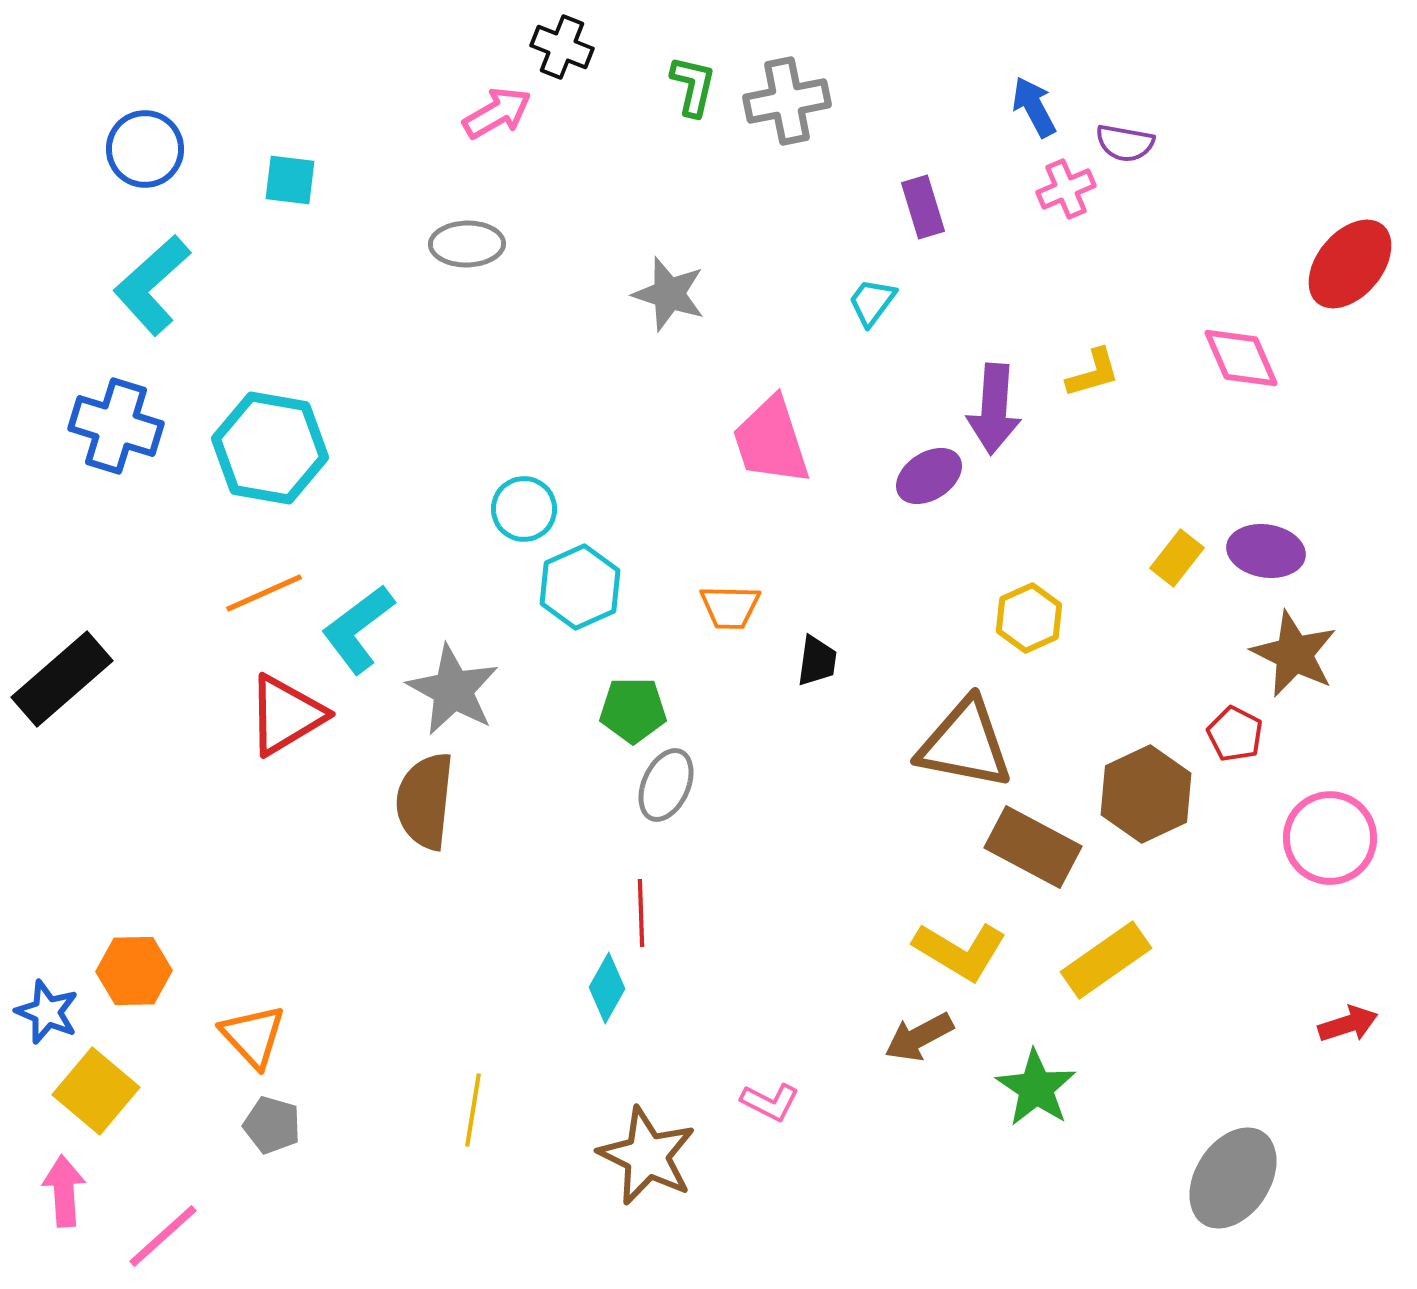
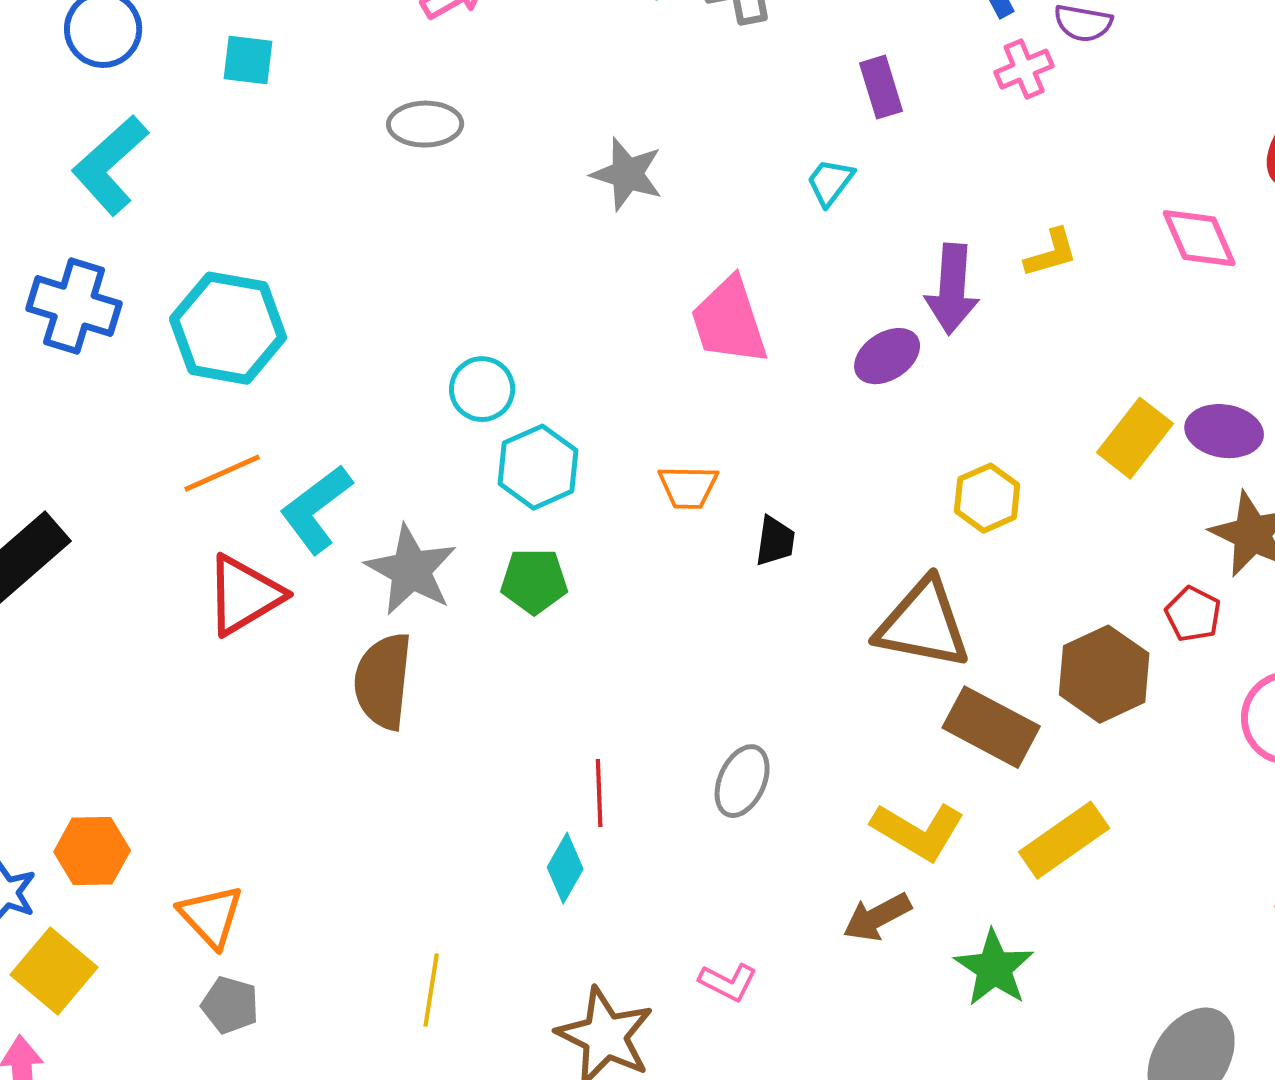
yellow rectangle: (1177, 558) -> (1135, 438), size x1.4
green pentagon: (633, 710) -> (534, 581), moved
gray ellipse: (666, 785) -> (742, 781), moved

